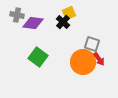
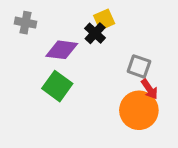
purple diamond: (33, 23) -> (62, 50), moved
orange circle: (83, 62) -> (139, 110), moved

